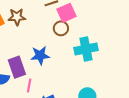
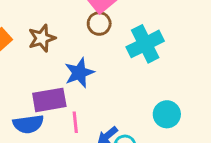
brown star: (17, 17) -> (42, 38), moved
purple rectangle: (17, 67) -> (49, 100), turned -65

